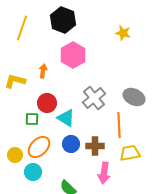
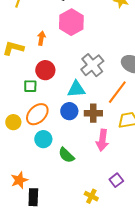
cyan triangle: (66, 118) -> (76, 89), moved, turned -36
orange line: (119, 125) -> (117, 92), turned 40
cyan circle: (33, 172) -> (43, 139), moved

